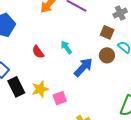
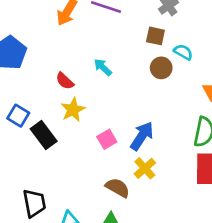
blue arrow: (83, 67) -> (142, 136), moved
yellow star: (40, 89) -> (73, 110), moved

